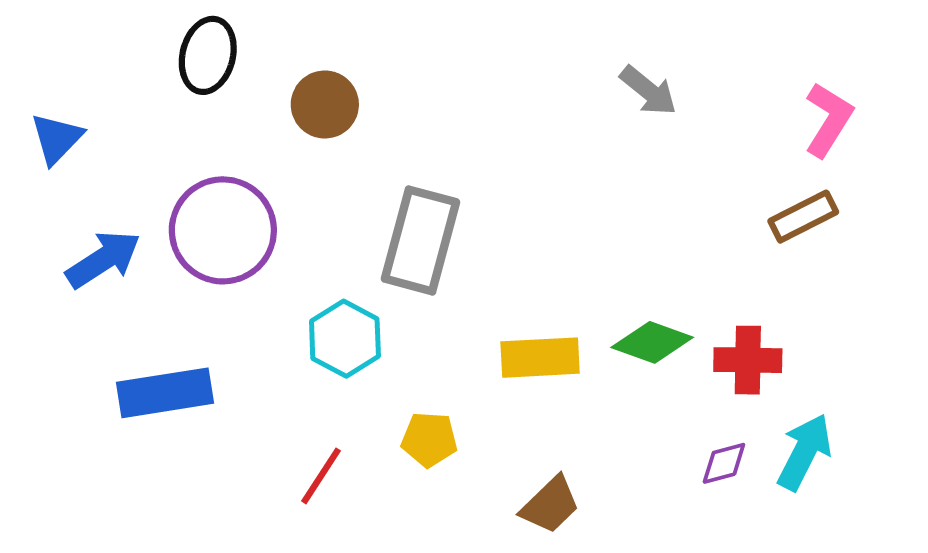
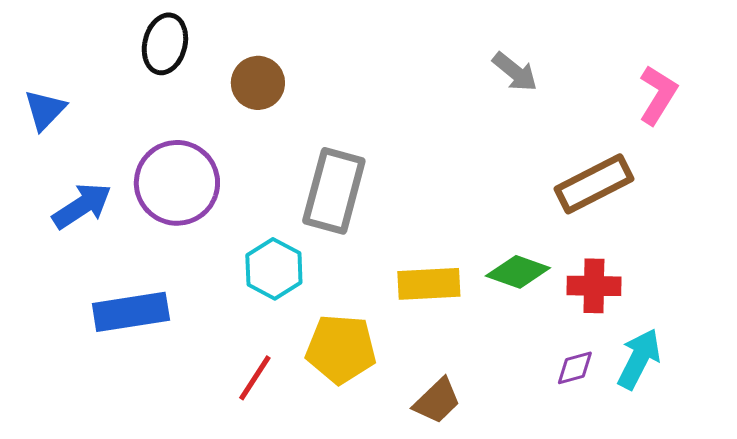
brown rectangle: (803, 217) -> (594, 184), moved, size x1.4
yellow pentagon: (429, 439) -> (341, 349), size x1.6

